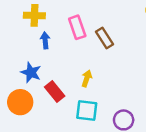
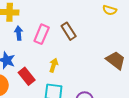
pink rectangle: (77, 27) -> (42, 34), moved, turned 42

